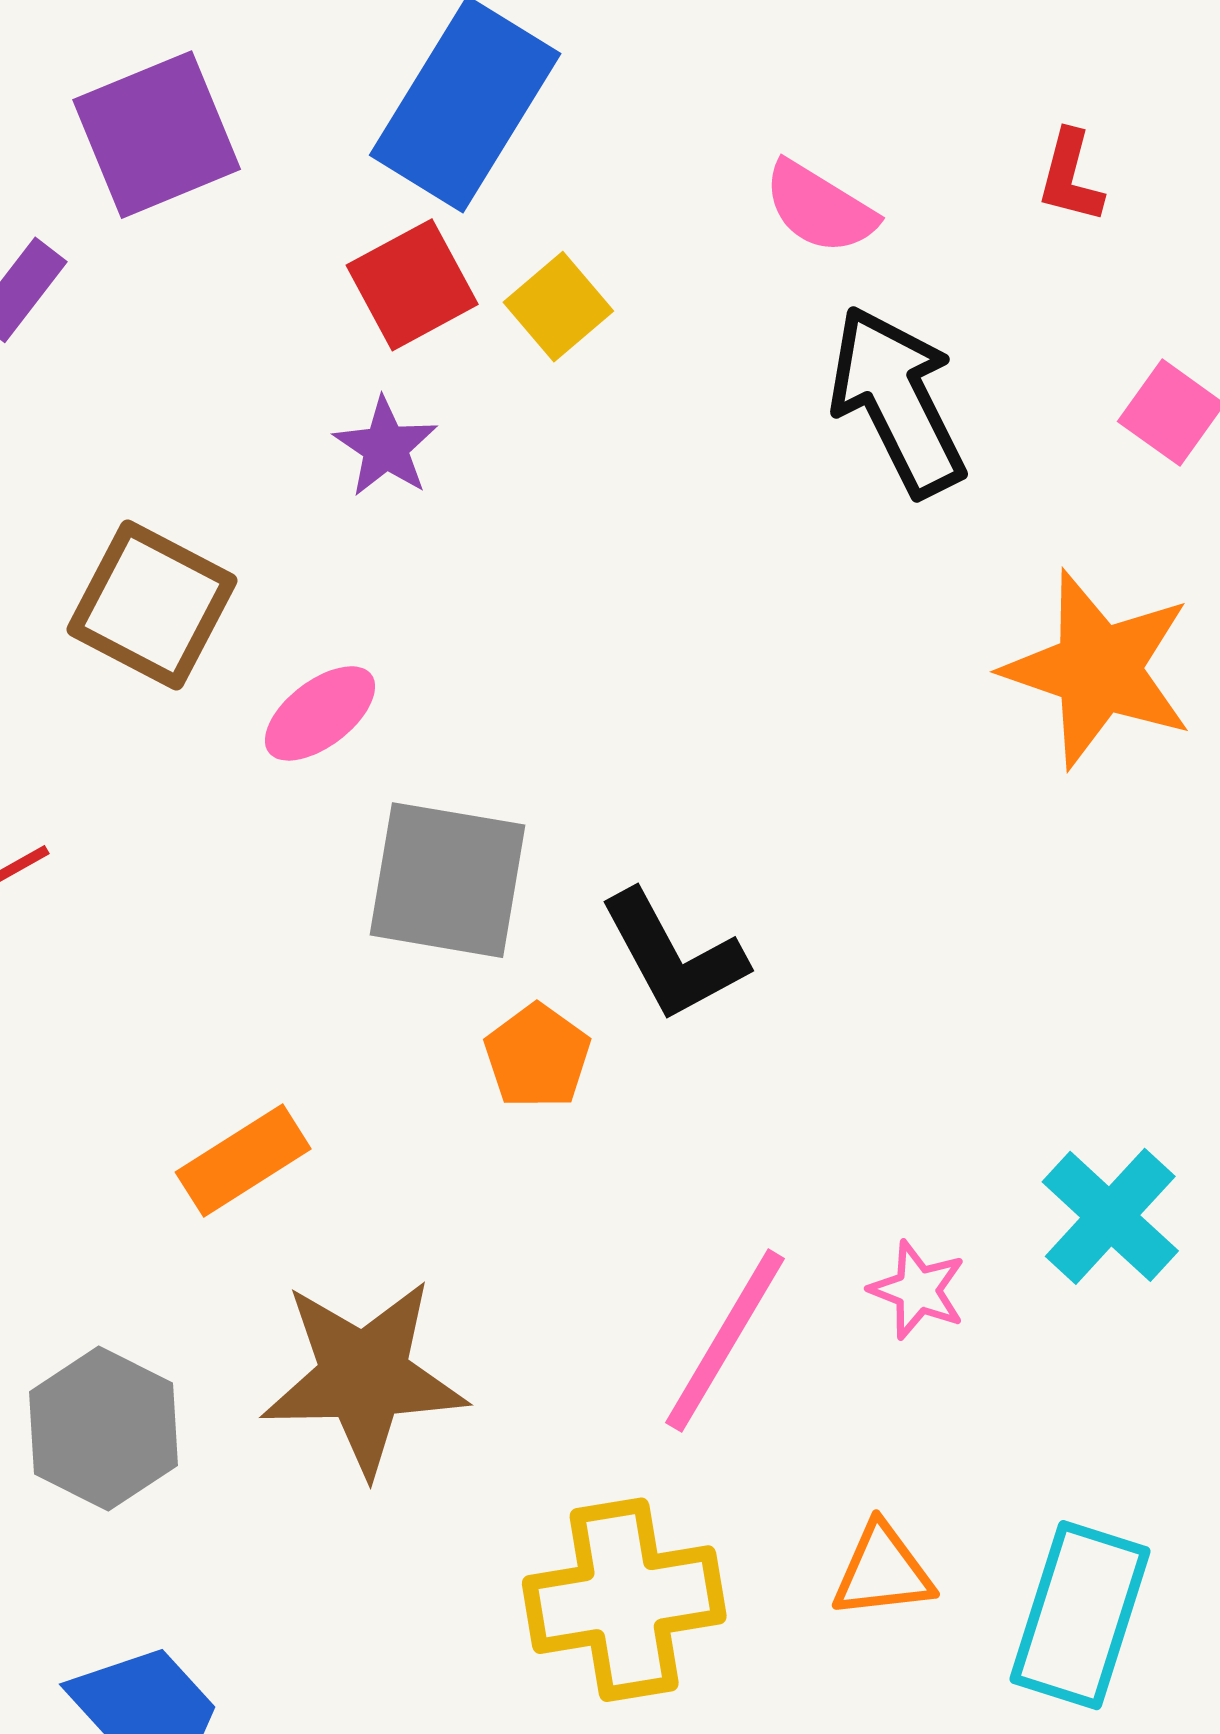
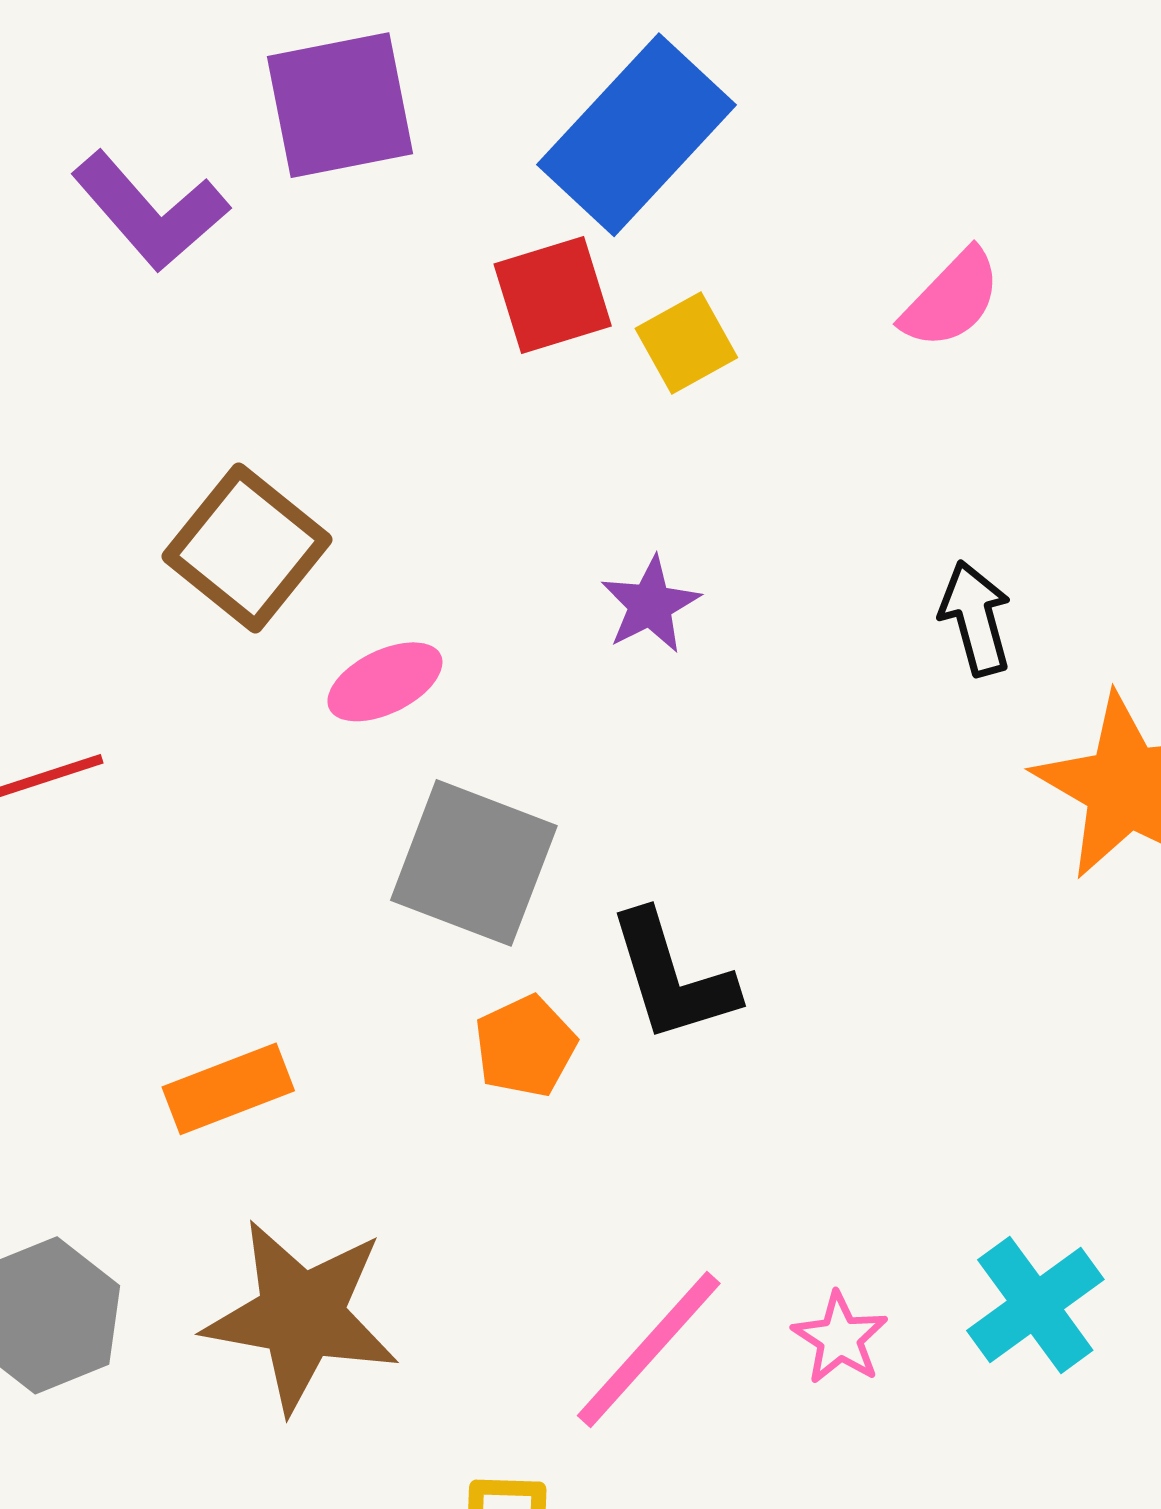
pink semicircle: (820, 208) -> (951, 299), turned -89
black arrow: (897, 401) -> (976, 618), moved, size x0.6
purple star: (386, 447) -> (650, 605), moved

